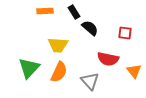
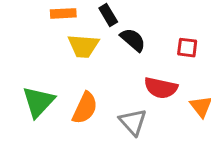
yellow trapezoid: (58, 45) -> (83, 46), moved

